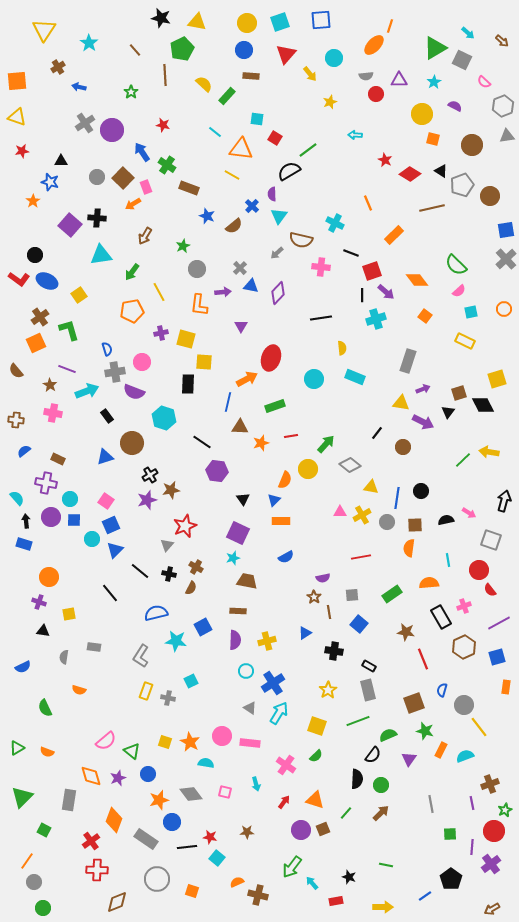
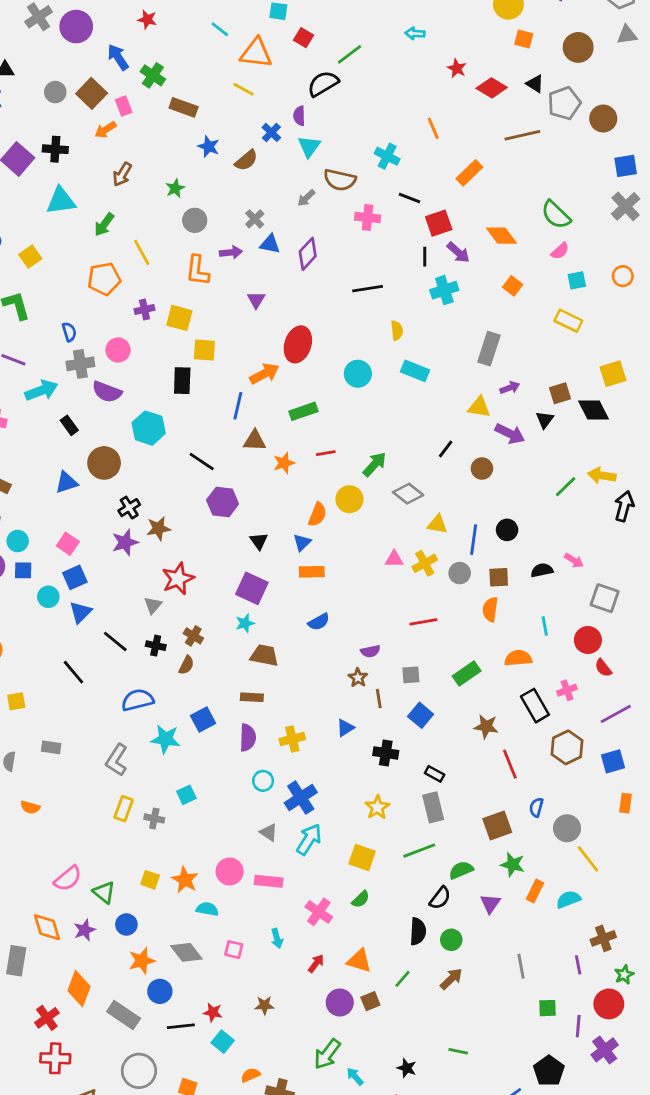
black arrow: (504, 501) -> (624, 506), moved

